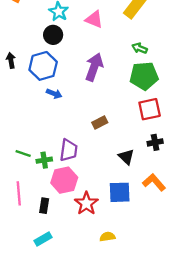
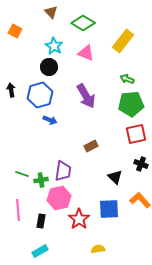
purple arrow: (94, 67) -> (86, 96), turned 130
black cross: (155, 142) -> (141, 164), turned 32

